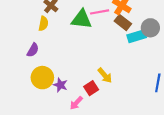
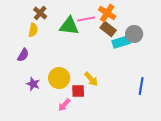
yellow circle: (42, 78) -> (59, 78), moved
purple star: (60, 85) -> (33, 84), moved
red square: (91, 88) -> (78, 91), turned 32

